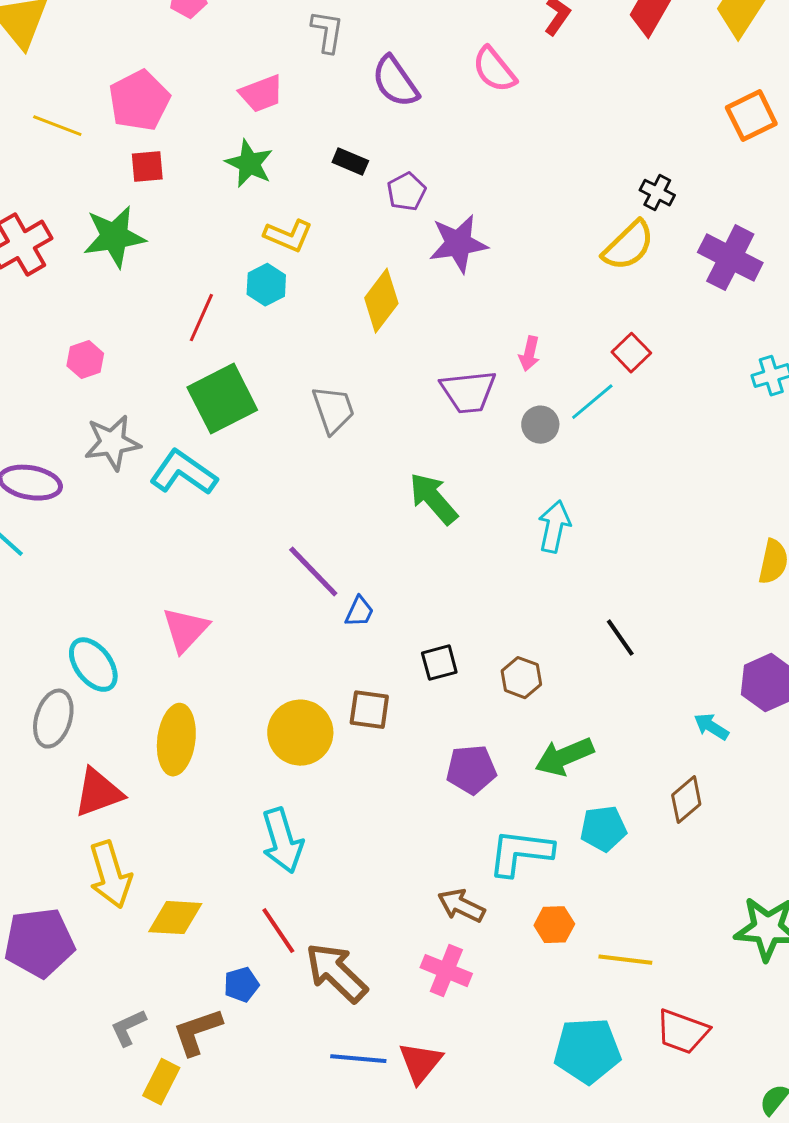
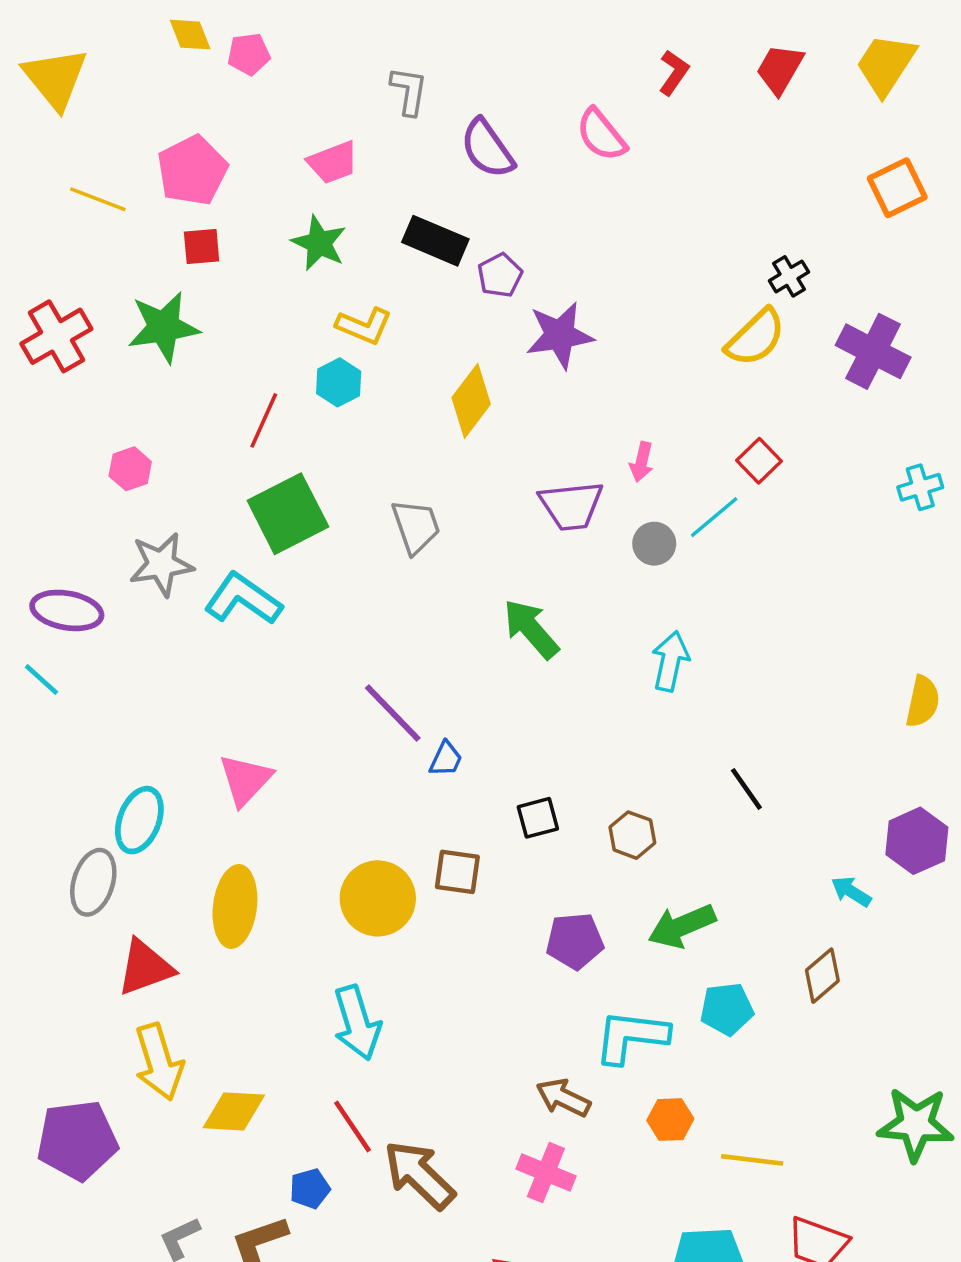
black rectangle: (350, 162) -> (435, 241), size x1.6
black cross: (657, 193) -> (789, 276), turned 32
cyan ellipse: (93, 665) -> (139, 820), turned 58

